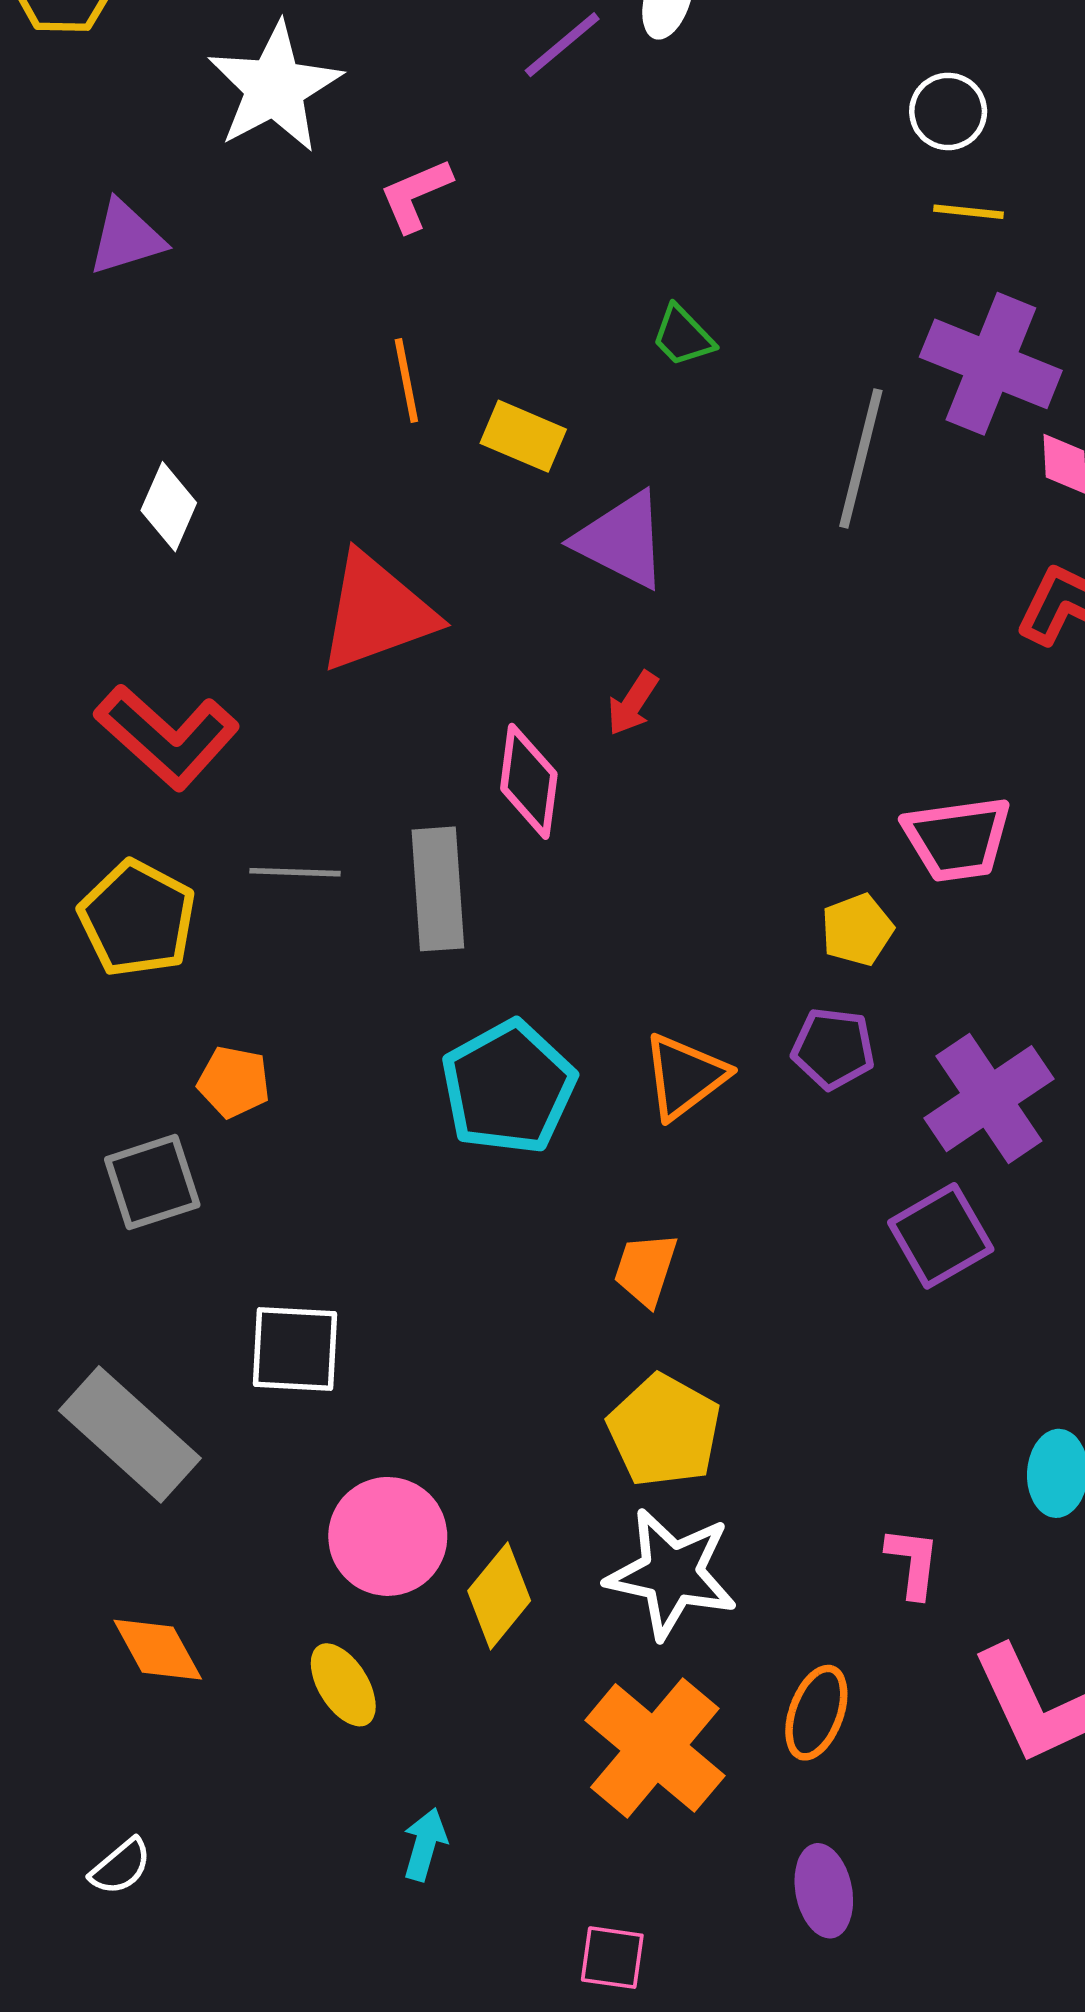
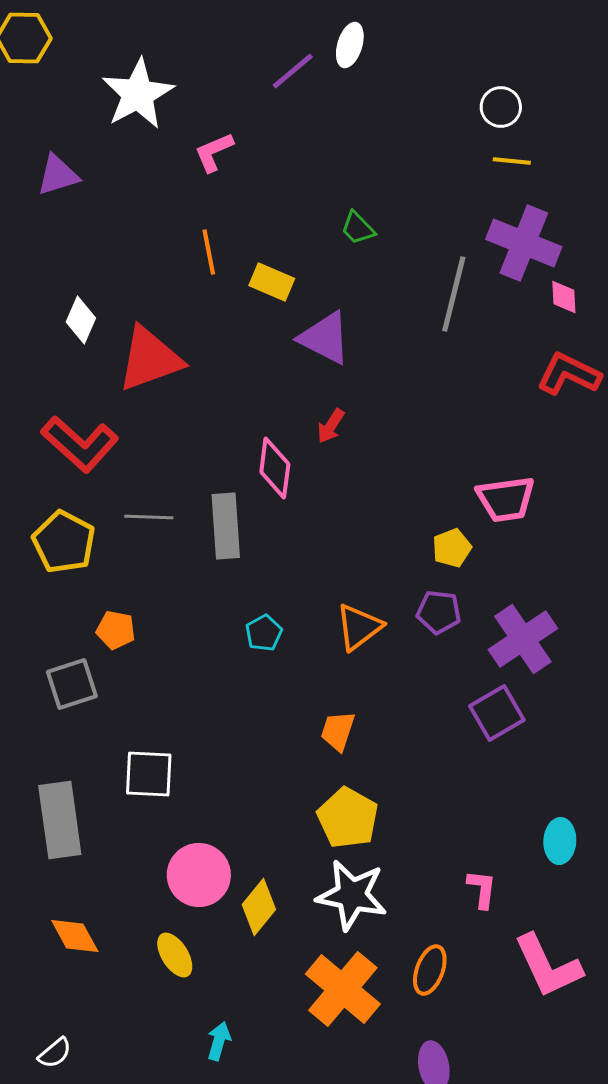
red triangle: (377, 612) -> (150, 359), moved
cyan pentagon: (508, 1087) -> (264, 633), size x0.5
gray rectangle: (130, 1434) -> (60, 820), turned 40

